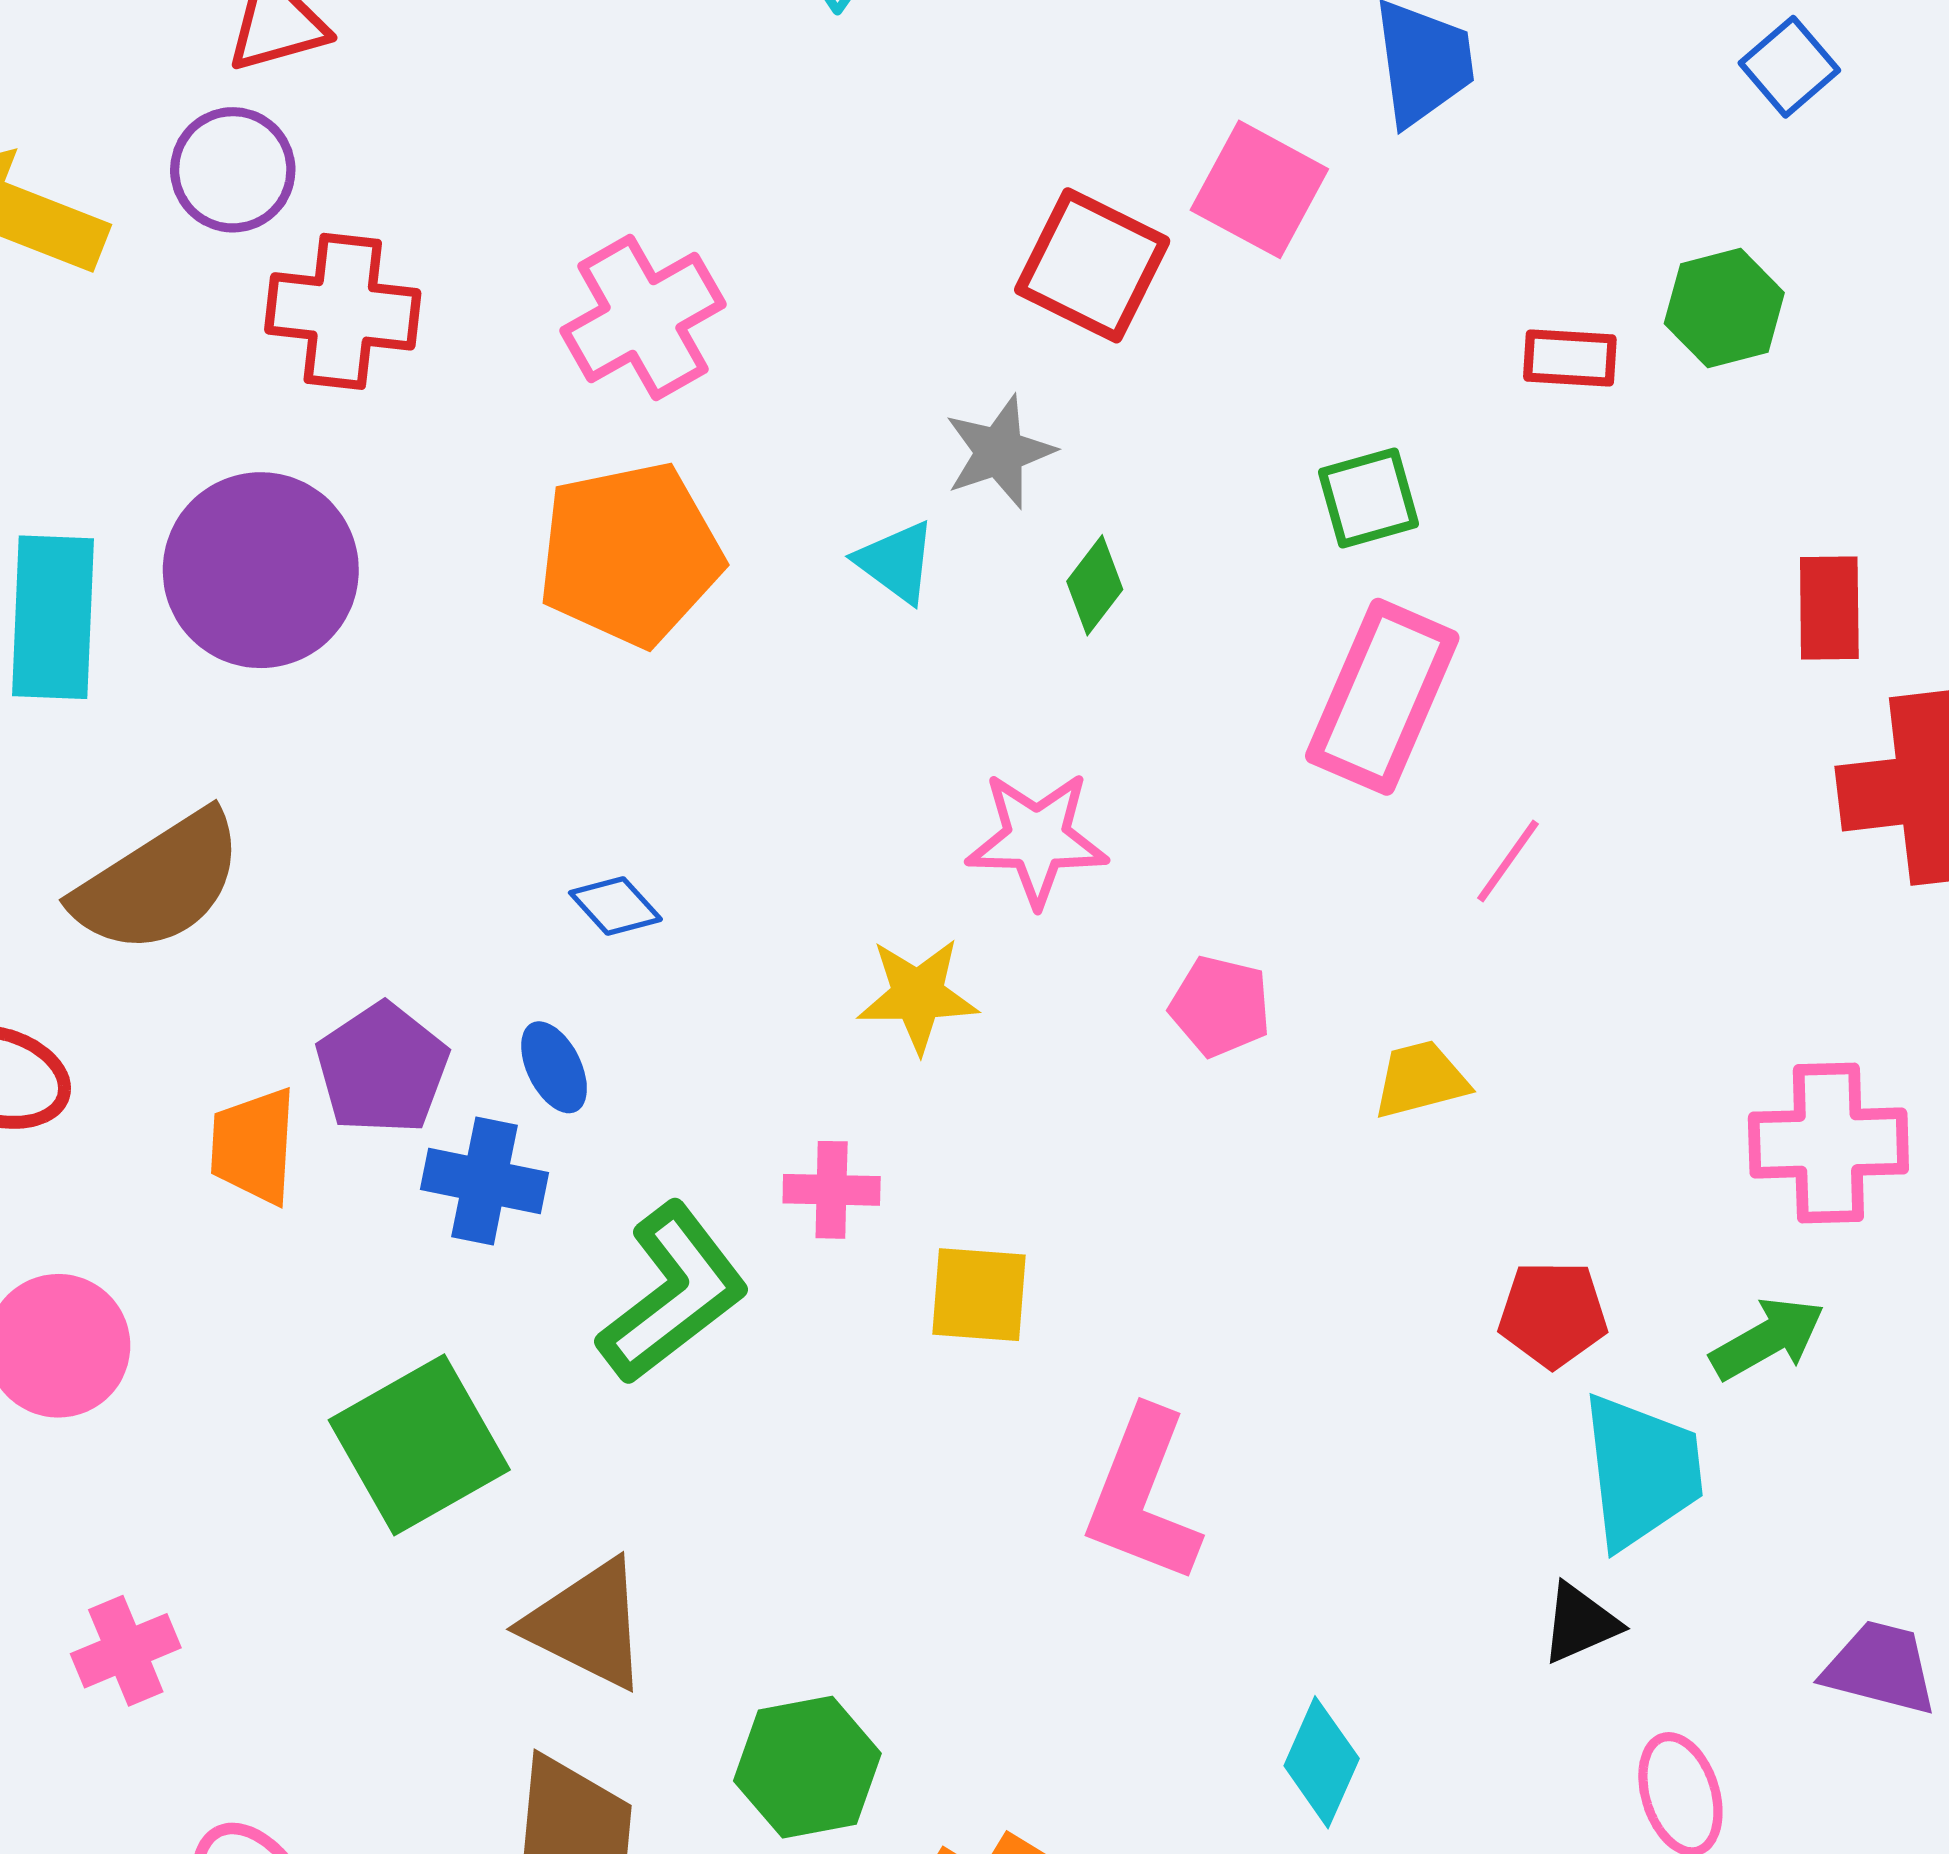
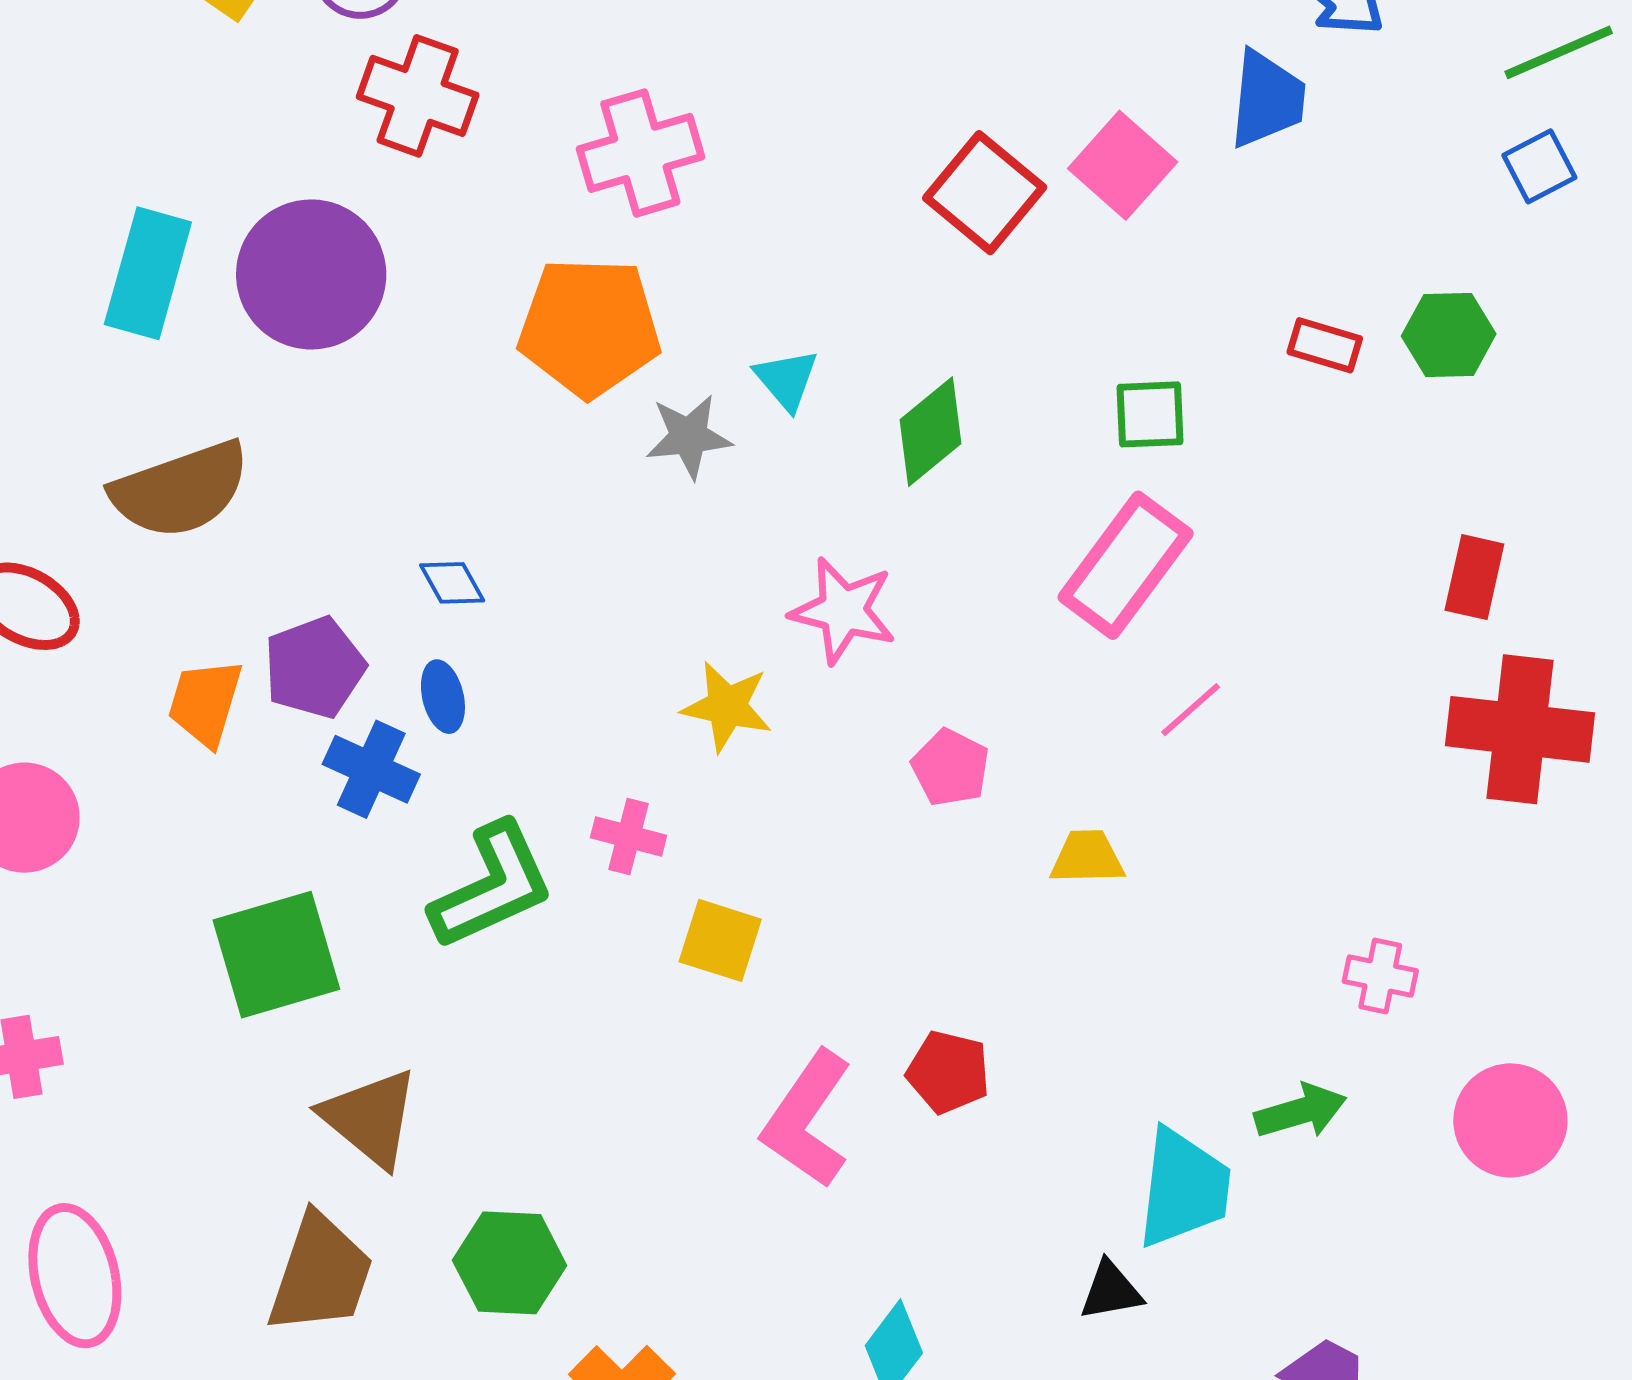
gray star: (999, 452) -> (689, 436), moved
green diamond: (1095, 585) -> (931, 432), size x1.5
blue diamond: (615, 906) -> (452, 583), moved
pink cross: (1828, 1143) -> (1380, 976), size x0.6
red pentagon: (1553, 1314) -> (948, 1072), moved

